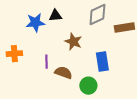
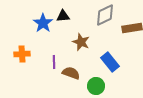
blue star: (35, 23) -> (43, 23), turned -30
blue rectangle: (102, 62) -> (110, 62), turned -30

